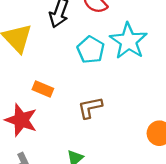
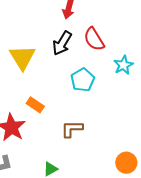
cyan star: (128, 41) -> (123, 65), moved, size x0.6

